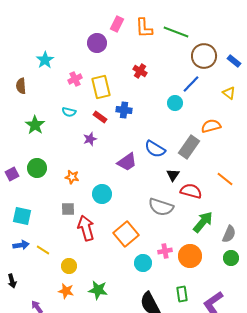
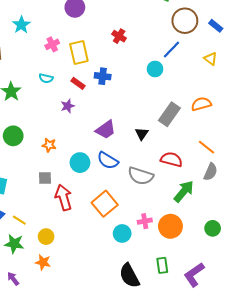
orange semicircle: (211, 126) -> (201, 104), moved
blue semicircle: (155, 149) -> (108, 160), moved
black triangle: (173, 175) -> (142, 134), moved
gray semicircle: (229, 234) -> (211, 172), moved
green star: (98, 290) -> (14, 244), moved

